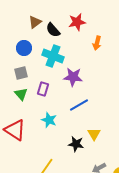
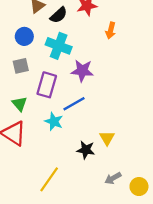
black semicircle: (53, 30) -> (59, 15), turned -91
purple rectangle: (43, 89) -> (47, 85), size x1.5
green triangle: (21, 94) -> (20, 104), moved
blue line: (79, 105) -> (74, 104), moved

